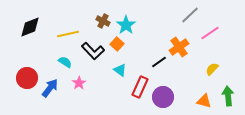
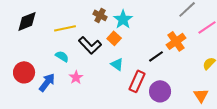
orange triangle: (204, 101) -> (201, 95), turned 42

